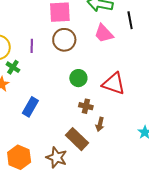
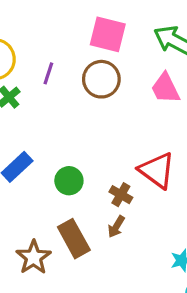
green circle: (78, 78) -> (69, 181), moved
brown cross: (86, 106) -> (121, 195), moved

